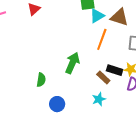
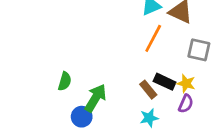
green arrow: (72, 63) -> (95, 98), moved
cyan star: (99, 99) -> (149, 118), moved

